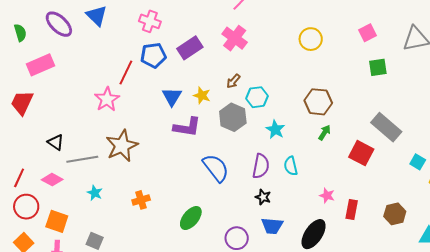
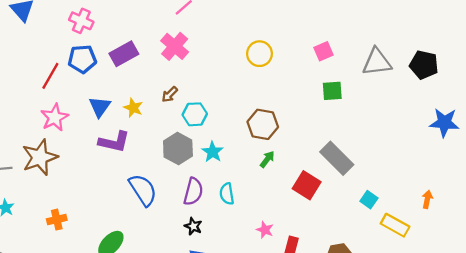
pink star: (107, 99) -> (55, 117), moved
gray hexagon: (233, 117) -> (178, 148), moved

